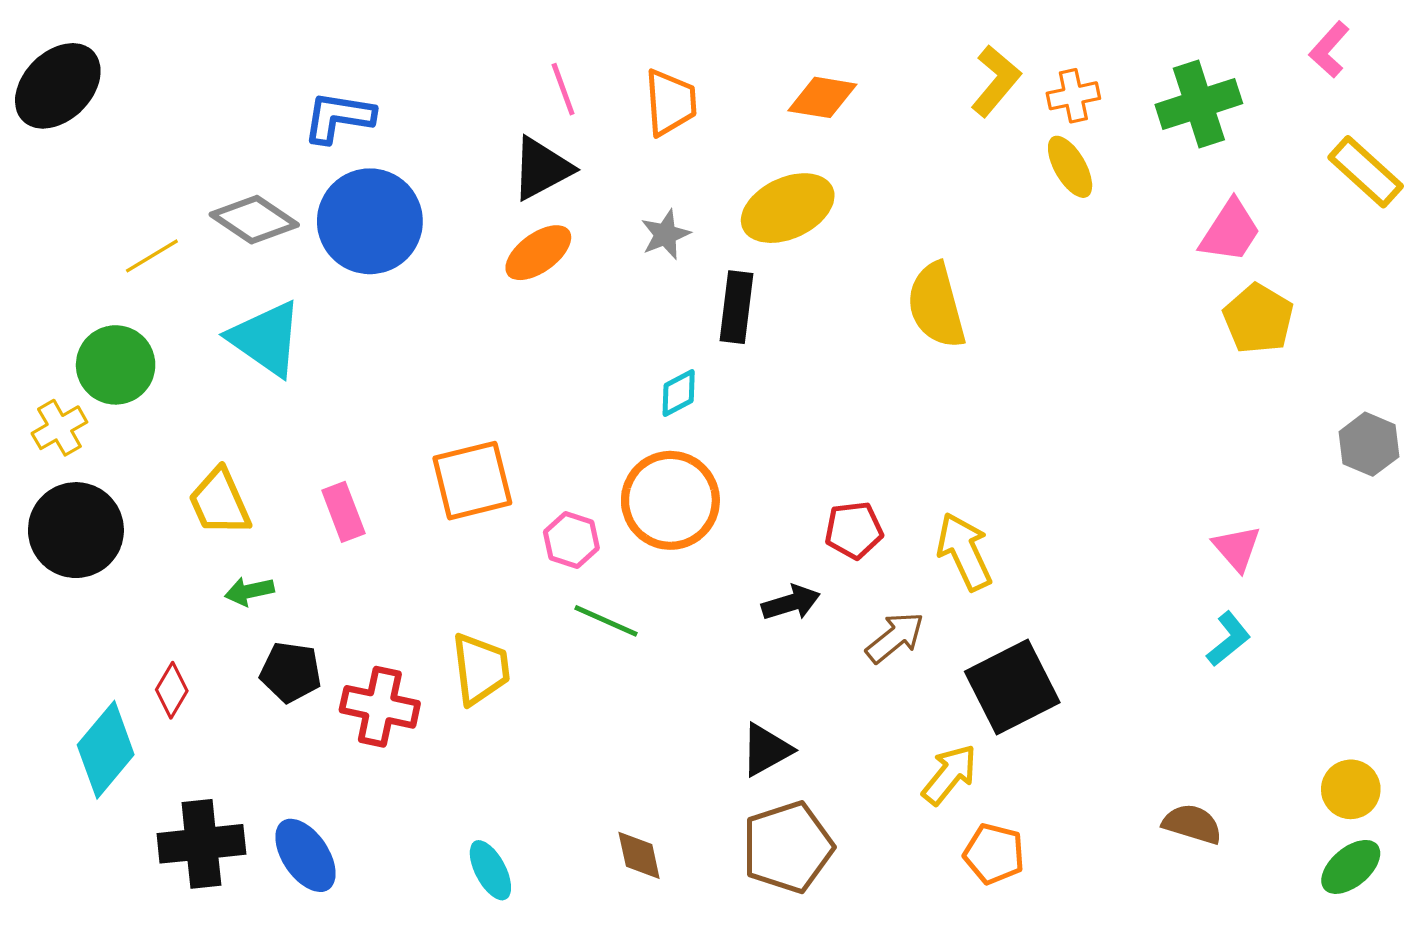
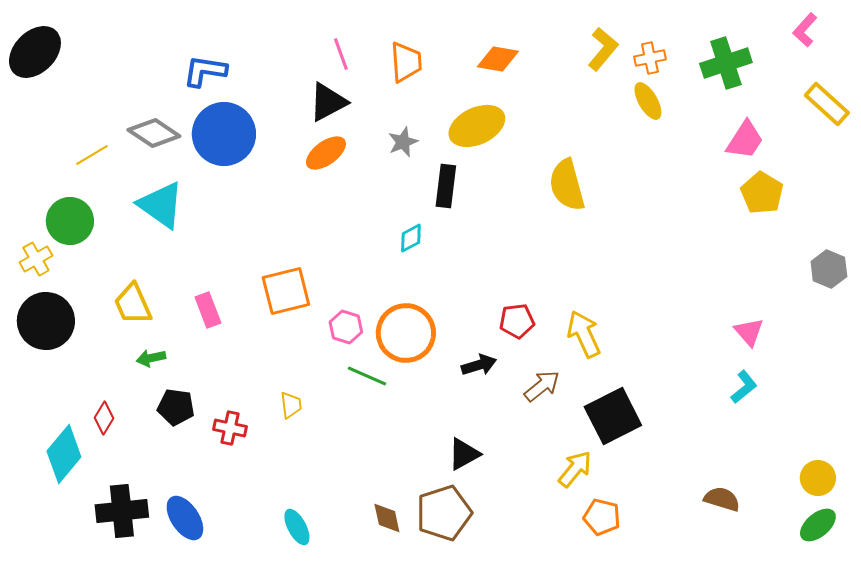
orange circle: (670, 500) -> (406, 333), moved
yellow trapezoid: (481, 669) -> (291, 405), size x0.6
red cross: (380, 707) -> (230, 428), size x0.7
brown pentagon: (788, 847) -> (444, 513), moved

